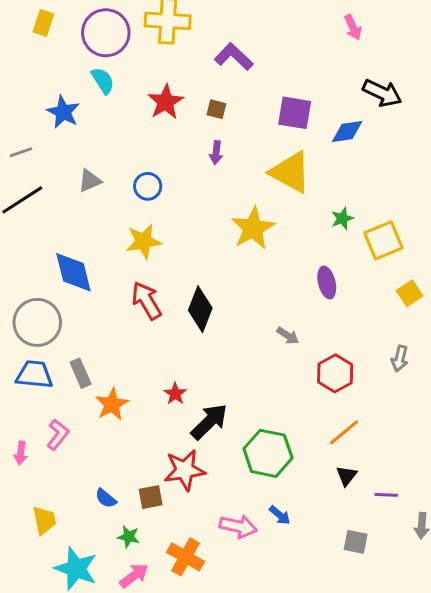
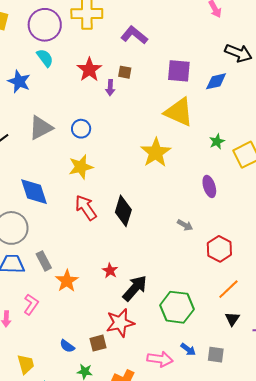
purple arrow: (216, 153) -> (110, 88), moved
gray triangle: (90, 181) -> (41, 128), size x1.5
gray square: (356, 542) -> (216, 355), moved

